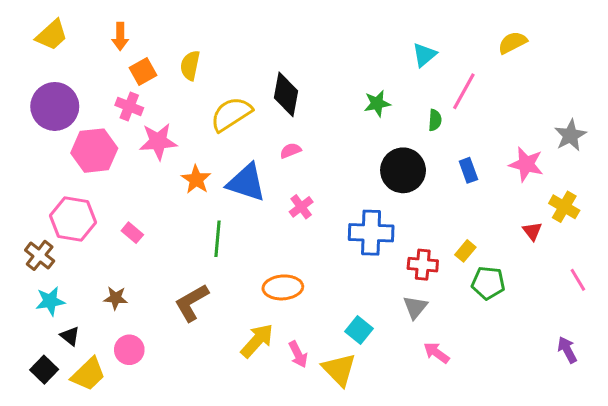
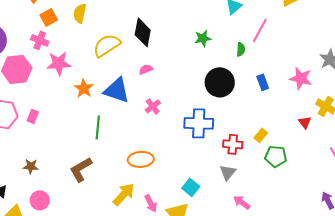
pink rectangle: (132, 233) -> (33, 116), moved, turned 72

